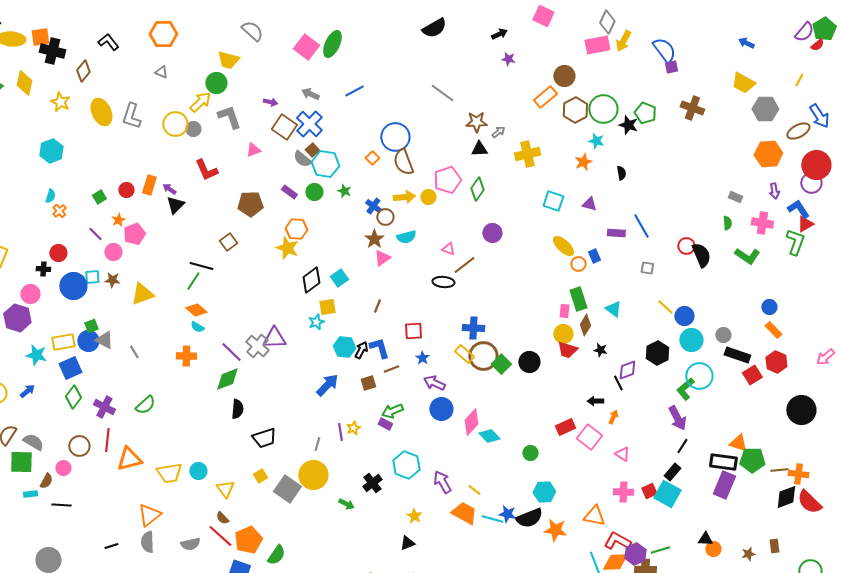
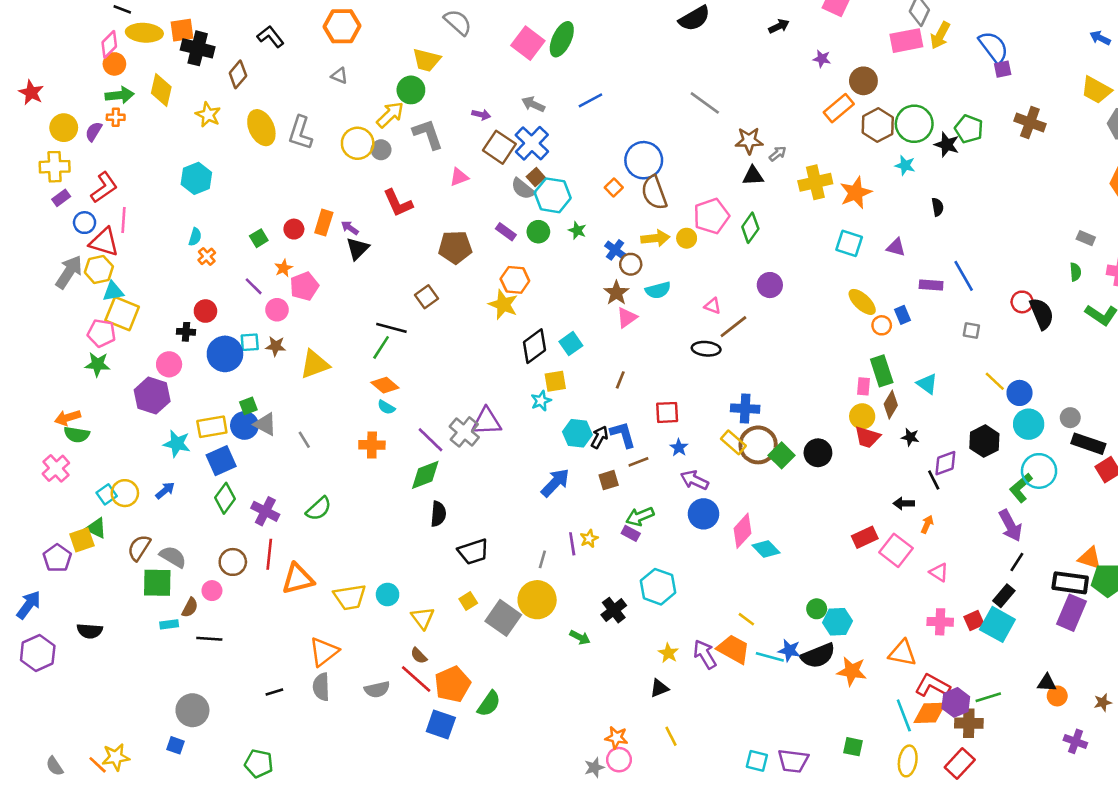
purple star: (508, 59) -> (822, 59), moved
orange star: (583, 162) -> (856, 193), moved, size x1.4
green circle: (530, 453) -> (817, 609), moved
purple arrow: (442, 482) -> (705, 654), moved

